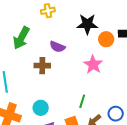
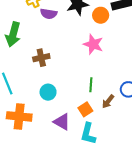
purple semicircle: (57, 47) -> (49, 14), moved
cyan circle: (41, 108) -> (48, 92), moved

